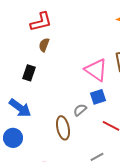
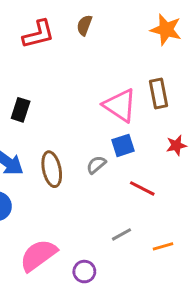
brown semicircle: (44, 45) -> (84, 25), moved
brown ellipse: (63, 128) -> (52, 169), moved

